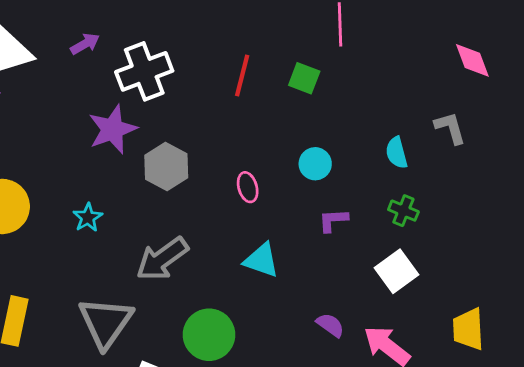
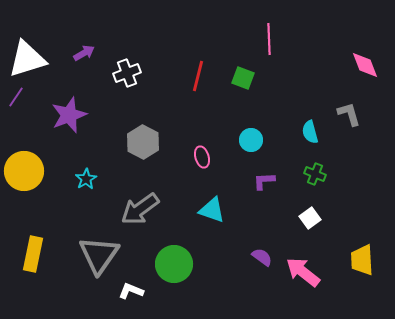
white cross: (144, 71) -> (127, 73), size x0.7
purple star: (113, 129) -> (69, 115), moved
white square: (397, 271) -> (310, 218), size x0.7

